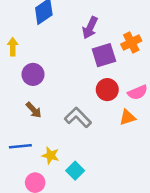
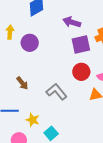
purple arrow: (90, 28) -> (72, 22), turned 78
purple circle: (33, 74) -> (30, 43), moved

